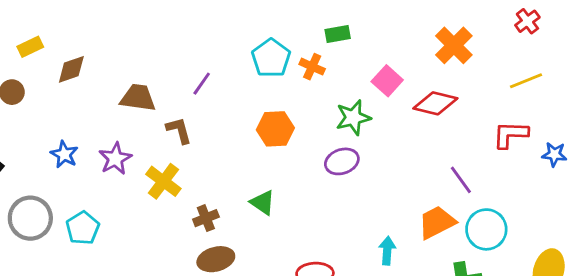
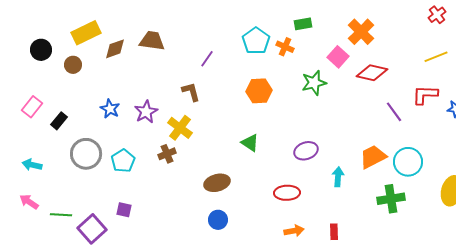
orange cross: (454, 45) -> (361, 32), moved
yellow rectangle: (30, 47) -> (86, 33), size x1.6
brown trapezoid: (138, 98) -> (152, 41), moved
purple ellipse: (342, 161) -> (306, 151), moved
purple line: (461, 180) -> (394, 112), moved
brown cross: (206, 218) -> (167, 154), moved

